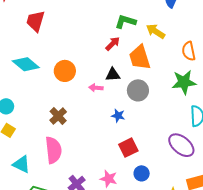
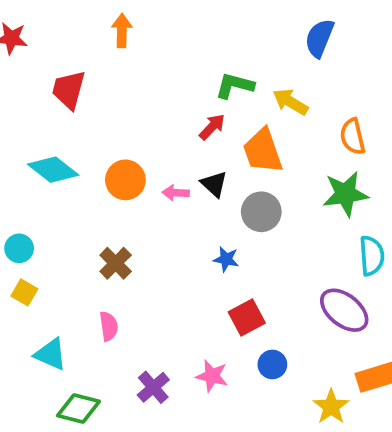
black triangle: (113, 75) -> (214, 184), turned 49
pink arrow: (96, 88) -> (176, 193), moved
pink semicircle: (53, 150) -> (109, 326), size x0.6

